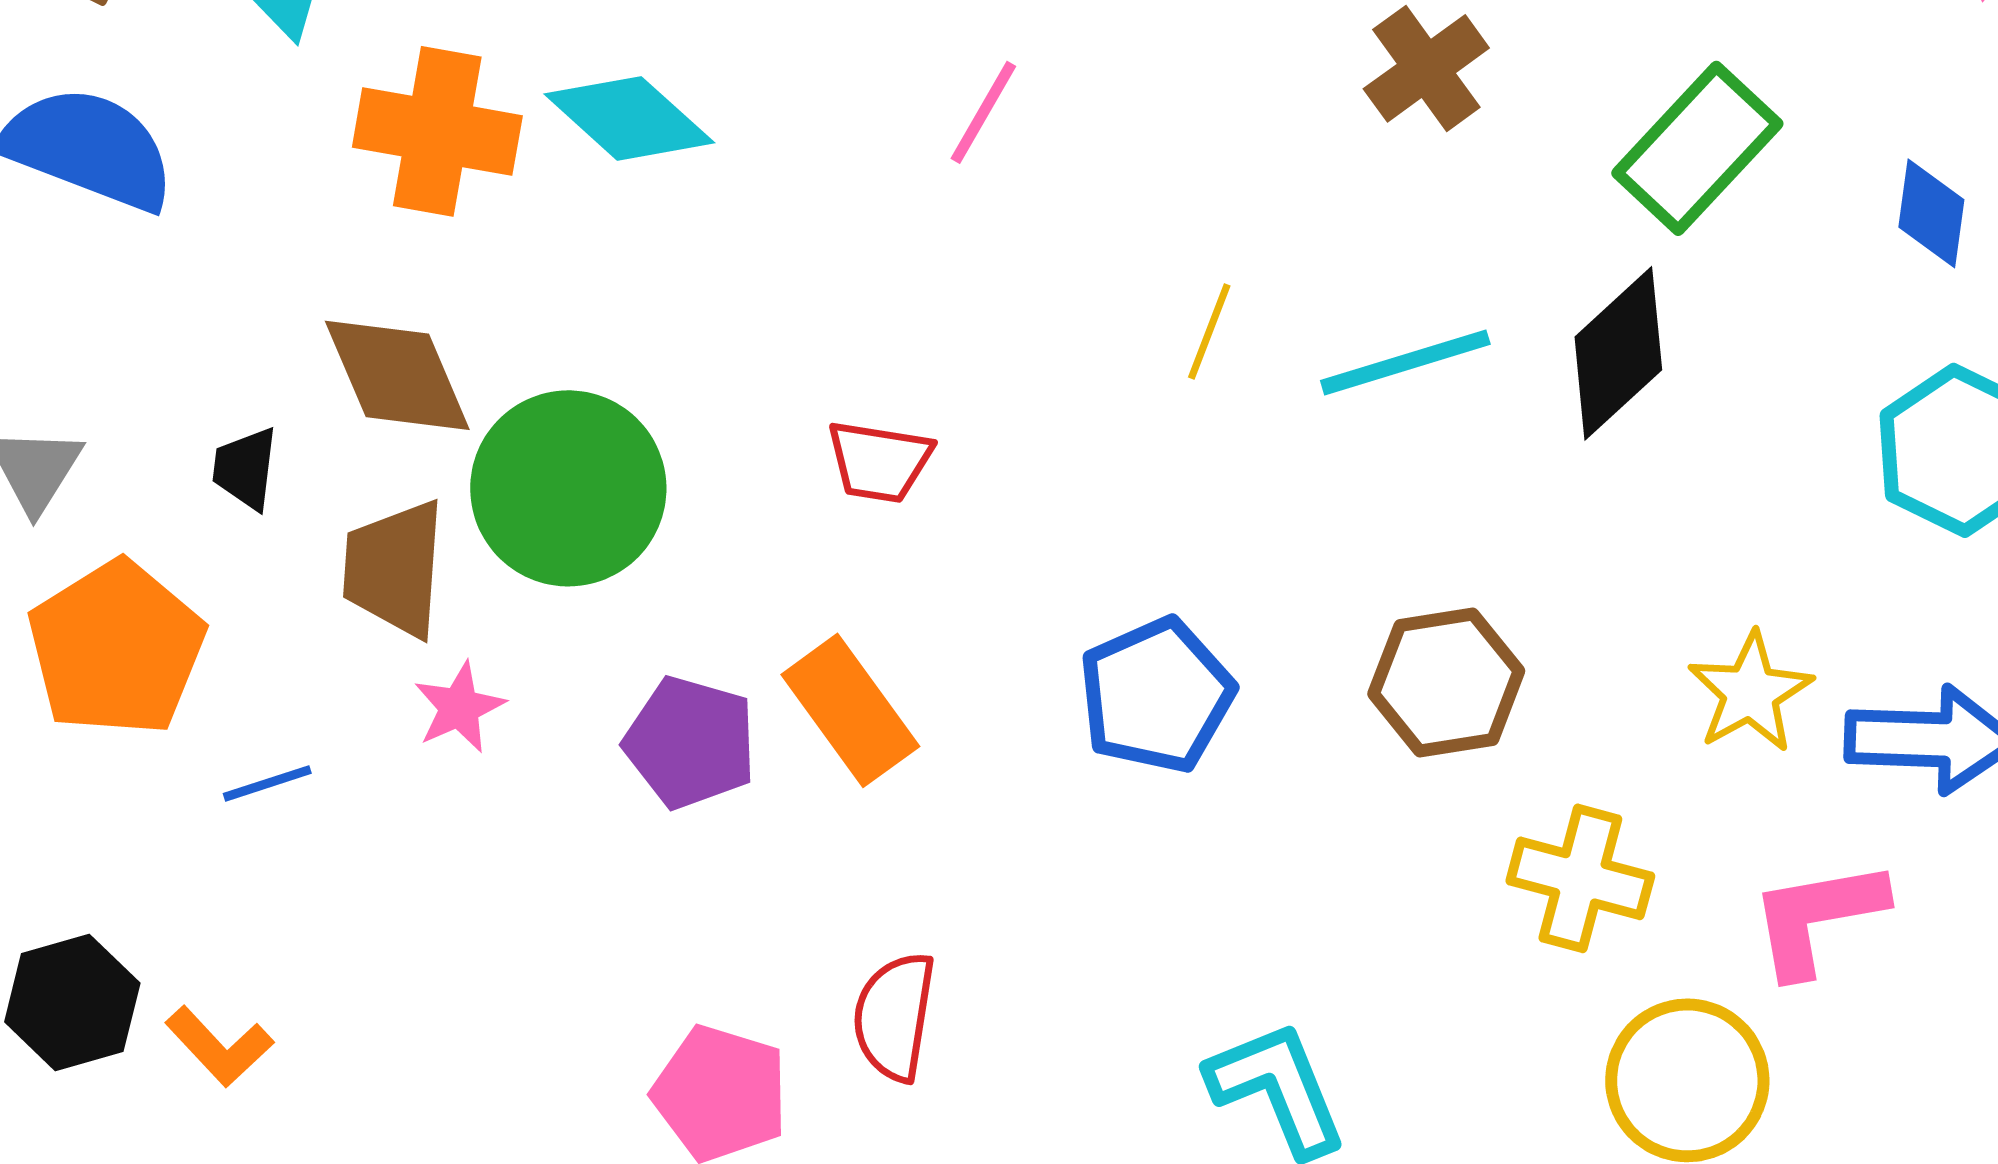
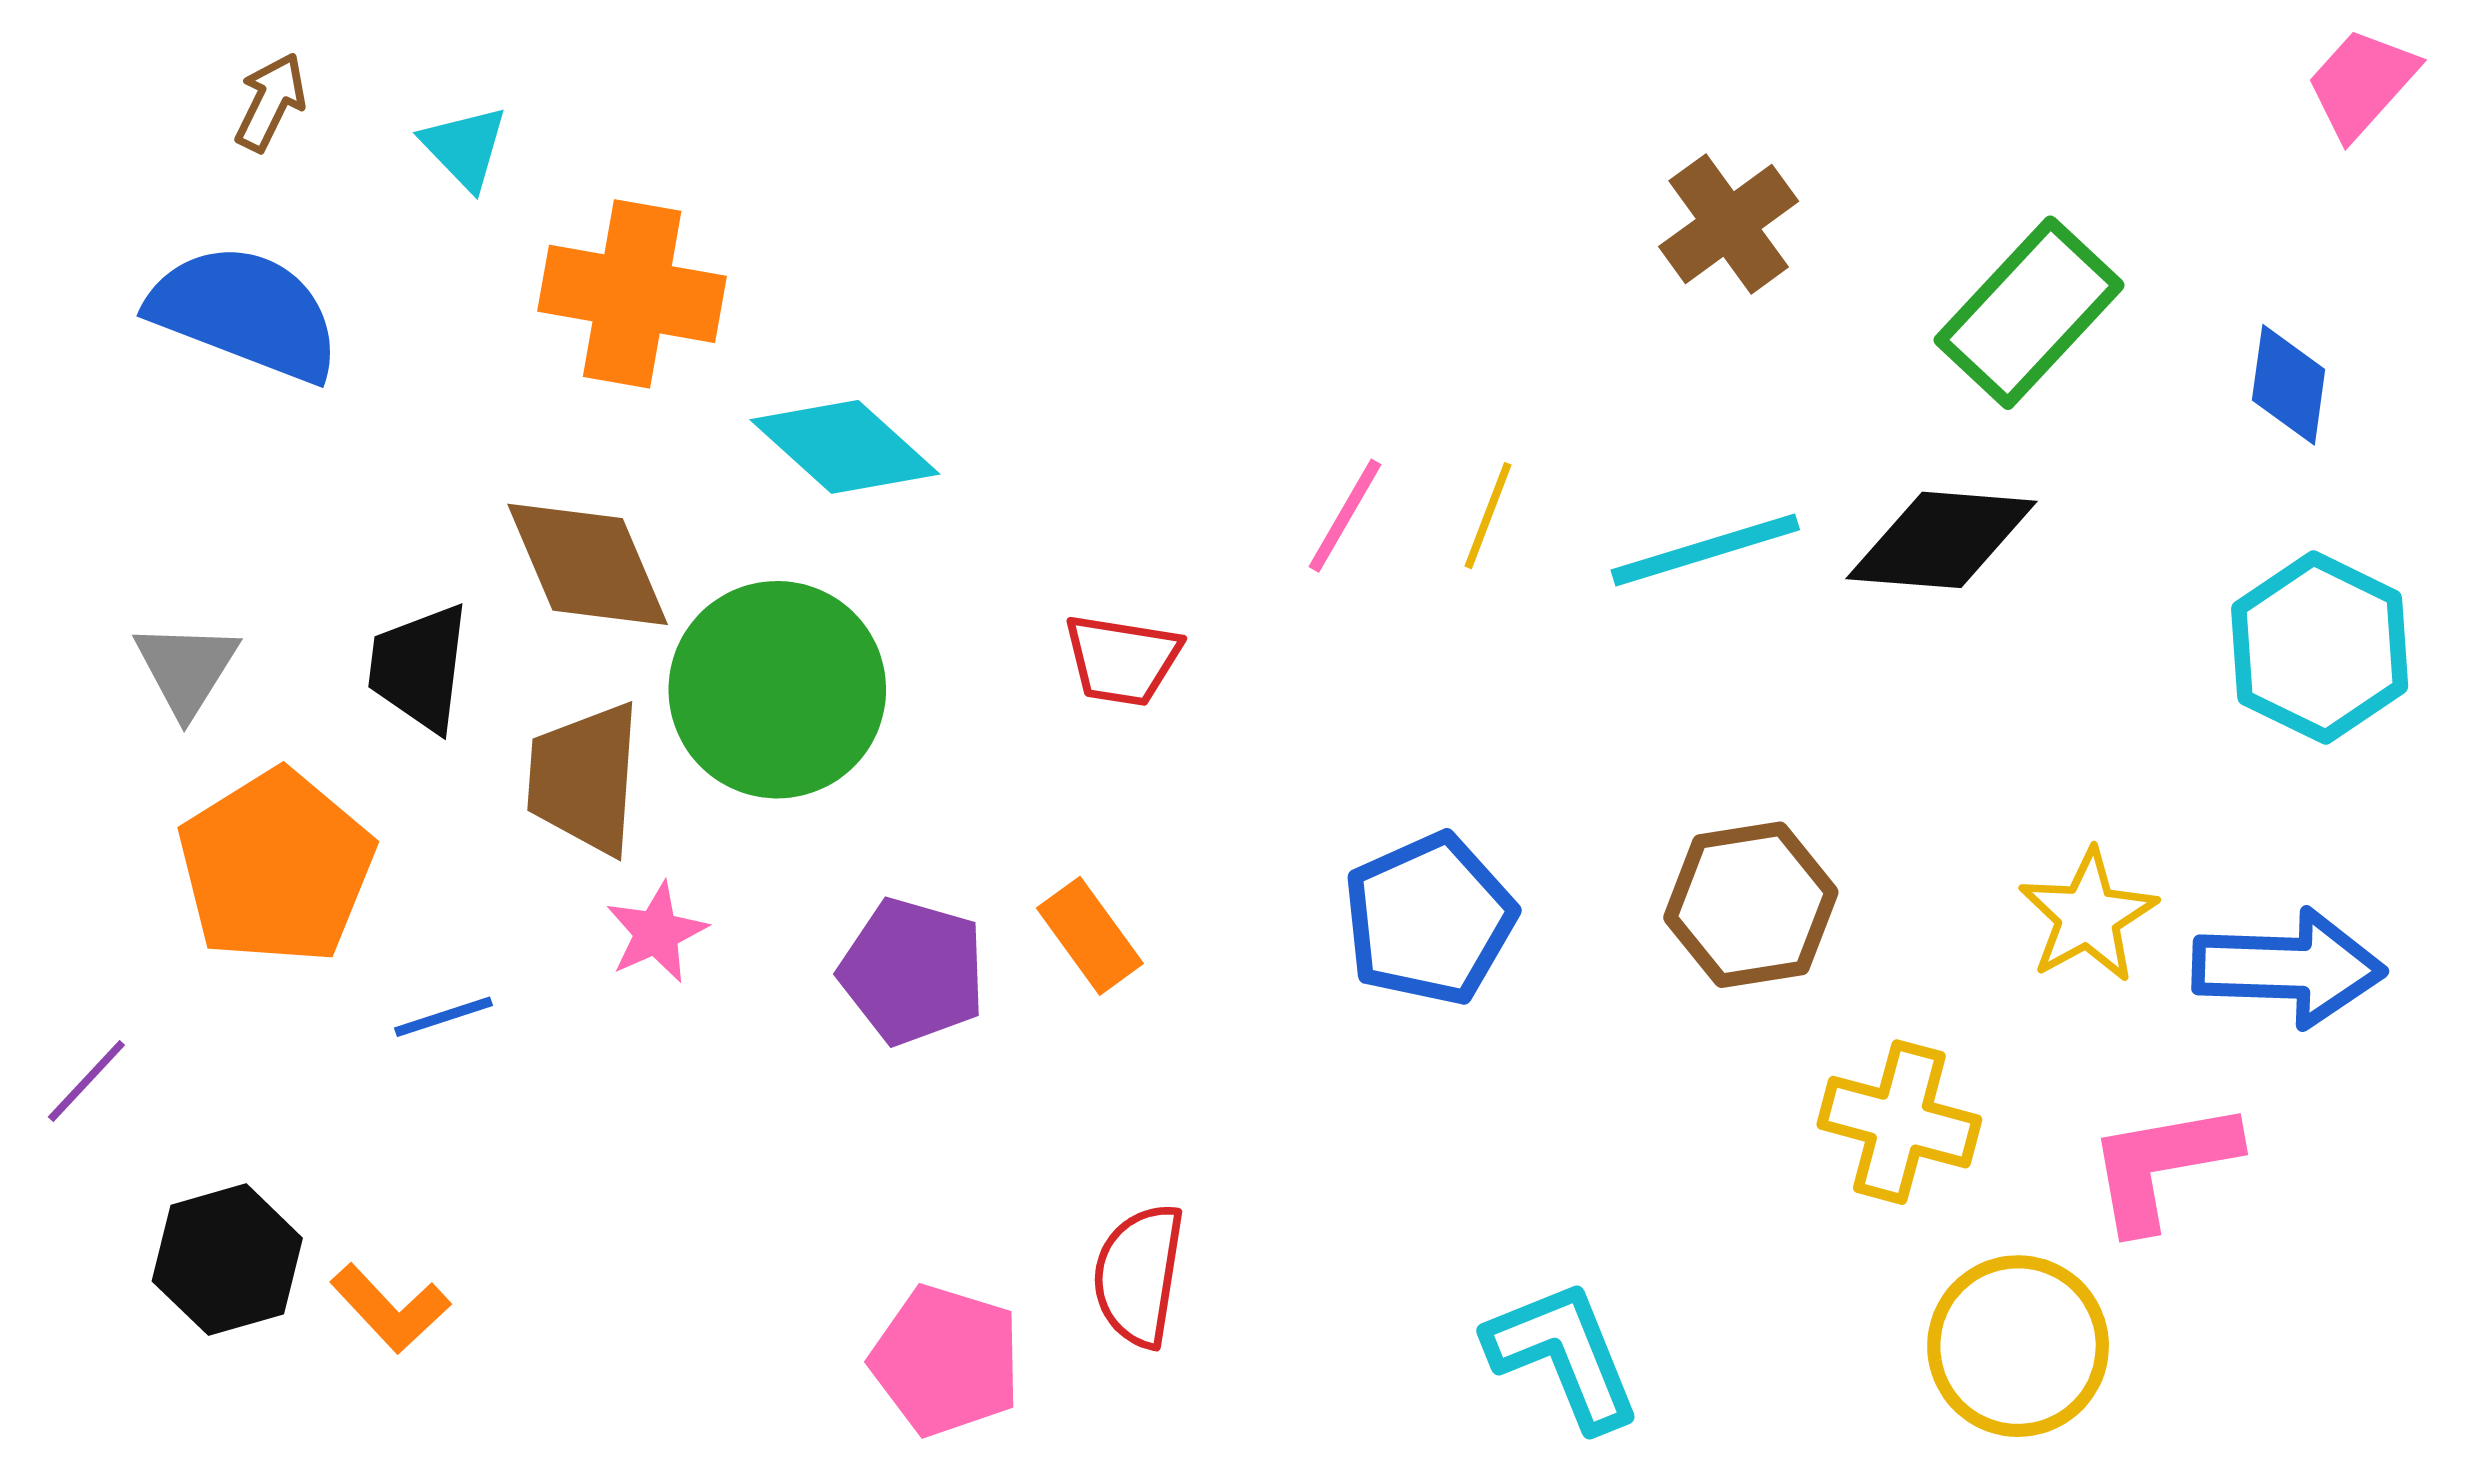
pink line: (983, 112) -> (1345, 516), moved
cyan diamond: (629, 118) -> (845, 447), moved
black diamond: (1618, 353) -> (1942, 540), turned 47
black trapezoid: (245, 468) -> (419, 667), size x1.4
orange rectangle: (850, 710) -> (1090, 936), size x0.7

